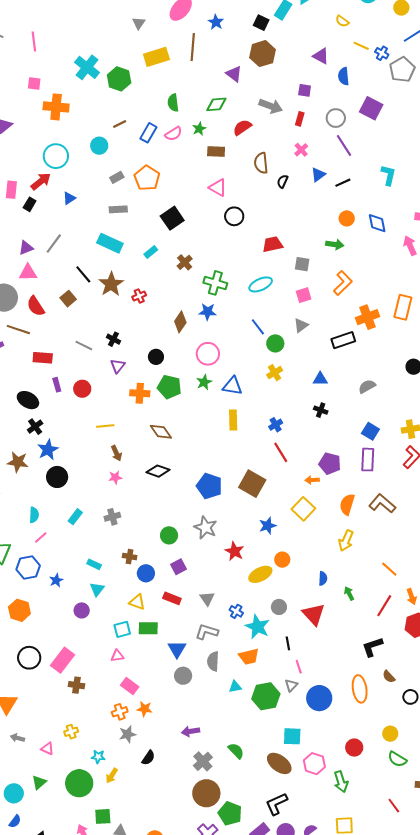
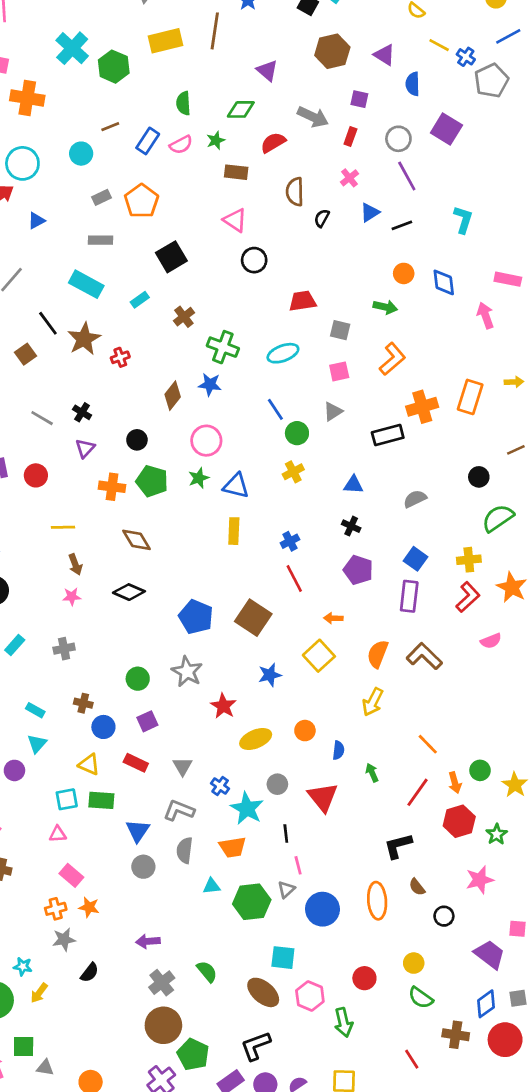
brown hexagon: (262, 54) -> (332, 51), moved
purple pentagon: (330, 464) -> (358, 570), moved
orange circle: (282, 560) -> (305, 731), moved

